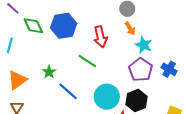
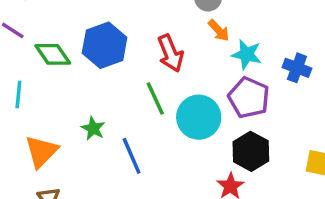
green line: (87, 61) -> (155, 98), turned 42
blue cross: (169, 69) -> (297, 68), moved
blue line: (68, 91) -> (132, 156), turned 35
cyan circle: (107, 97) -> (199, 117), moved

